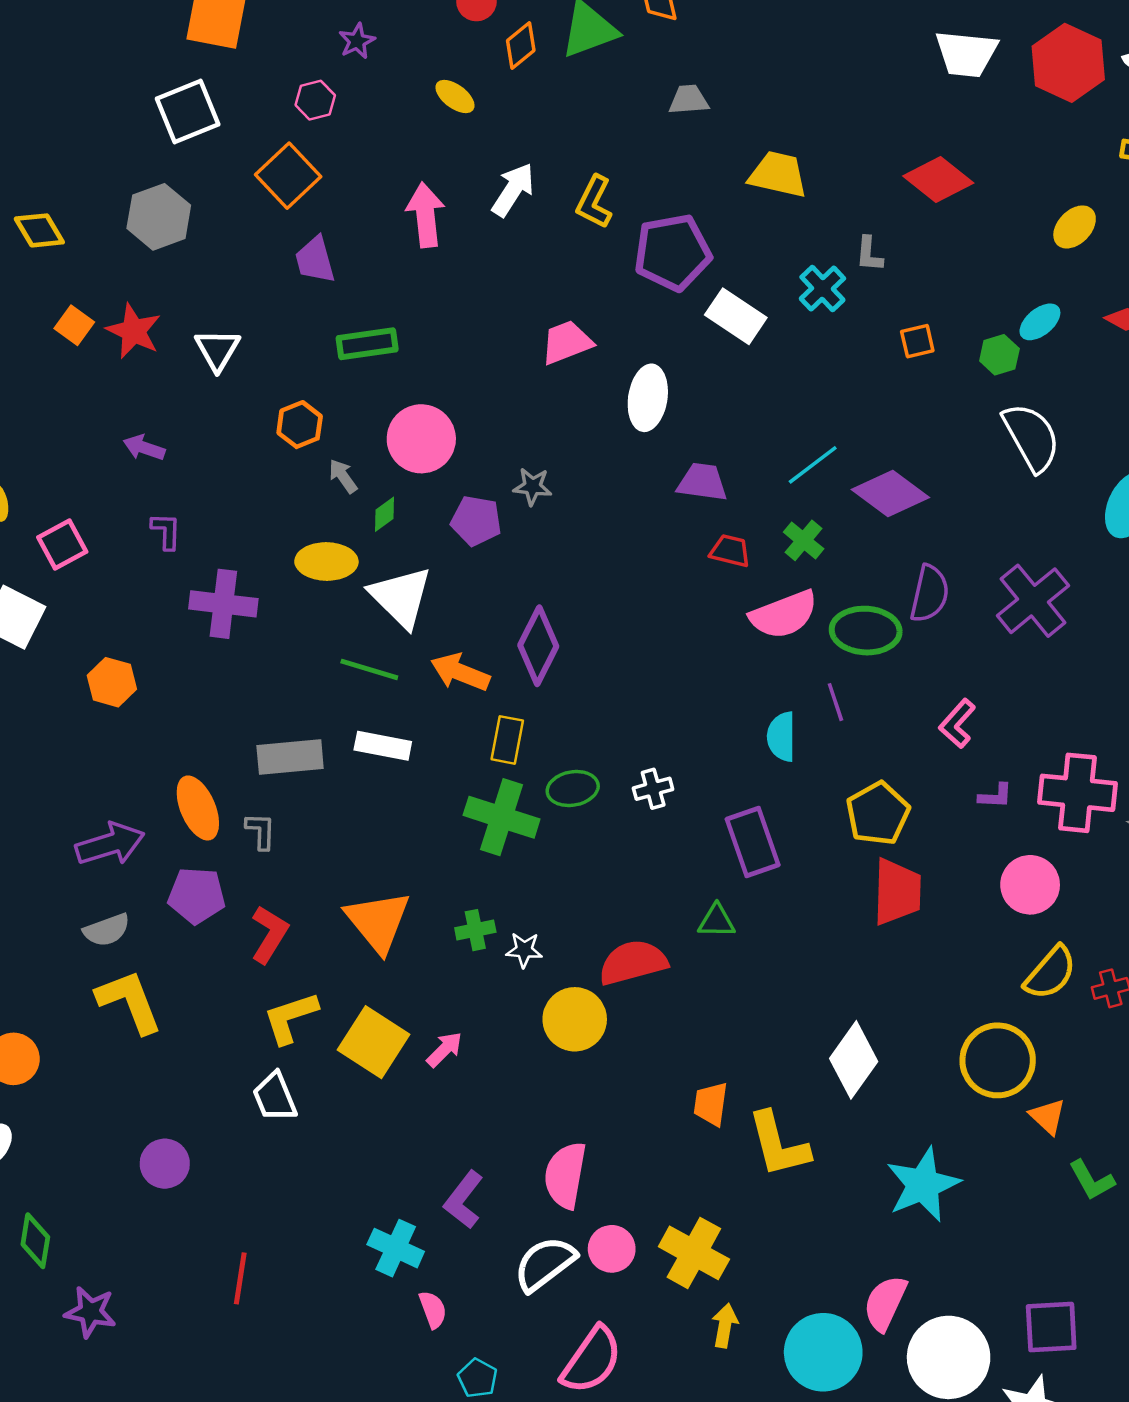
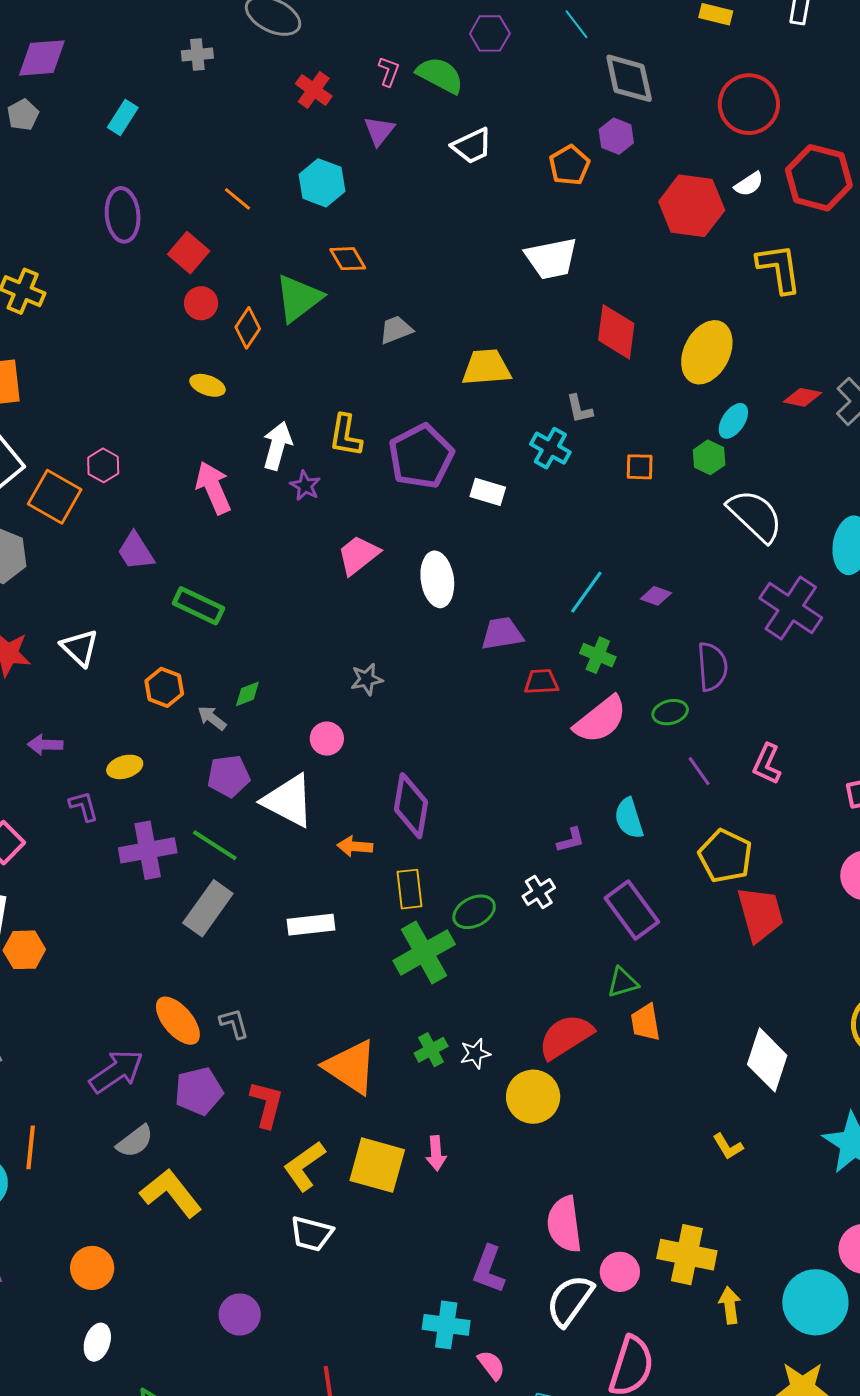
purple star: (357, 41) -> (305, 486), moved
white trapezoid: (966, 54) -> (551, 258), moved
pink hexagon: (315, 100) -> (103, 465), moved
orange square: (288, 176) -> (55, 497), moved
red diamond: (938, 180) -> (616, 332), turned 76
yellow ellipse: (1075, 227) -> (707, 352), moved, size x1.6
white rectangle: (736, 316) -> (488, 492), size x0.7
orange square: (917, 341) -> (640, 467), turned 32
green rectangle: (367, 344) -> (198, 606), turned 51
pink circle: (421, 439) -> (327, 739), moved, size x0.6
purple diamond: (890, 493) -> (656, 596), size x0.5
green diamond: (385, 514) -> (247, 694), moved, turned 32
purple pentagon: (476, 521) -> (229, 776), moved
yellow ellipse: (326, 561) -> (125, 767), moved, size x0.7
purple cross: (1033, 601) -> (791, 608), moved
green ellipse: (866, 631) -> (670, 712), size x0.6
green line: (369, 669) -> (215, 845), moved, turned 33
orange arrow: (460, 672) -> (355, 846), size x0.7
orange hexagon: (112, 682) -> (24, 950), moved
purple line: (835, 702) -> (699, 771), moved
gray rectangle: (290, 757) -> (208, 908), moved, turned -32
purple L-shape: (995, 796) -> (571, 840), moved
green cross: (502, 817) -> (424, 953), turned -30
pink arrow: (444, 1049) -> (436, 1153), turned 148
white trapezoid: (275, 1097) -> (311, 1234), turned -36
orange trapezoid: (711, 1104) -> (645, 1022), moved
yellow L-shape: (778, 1144) -> (728, 1147), size x0.5

